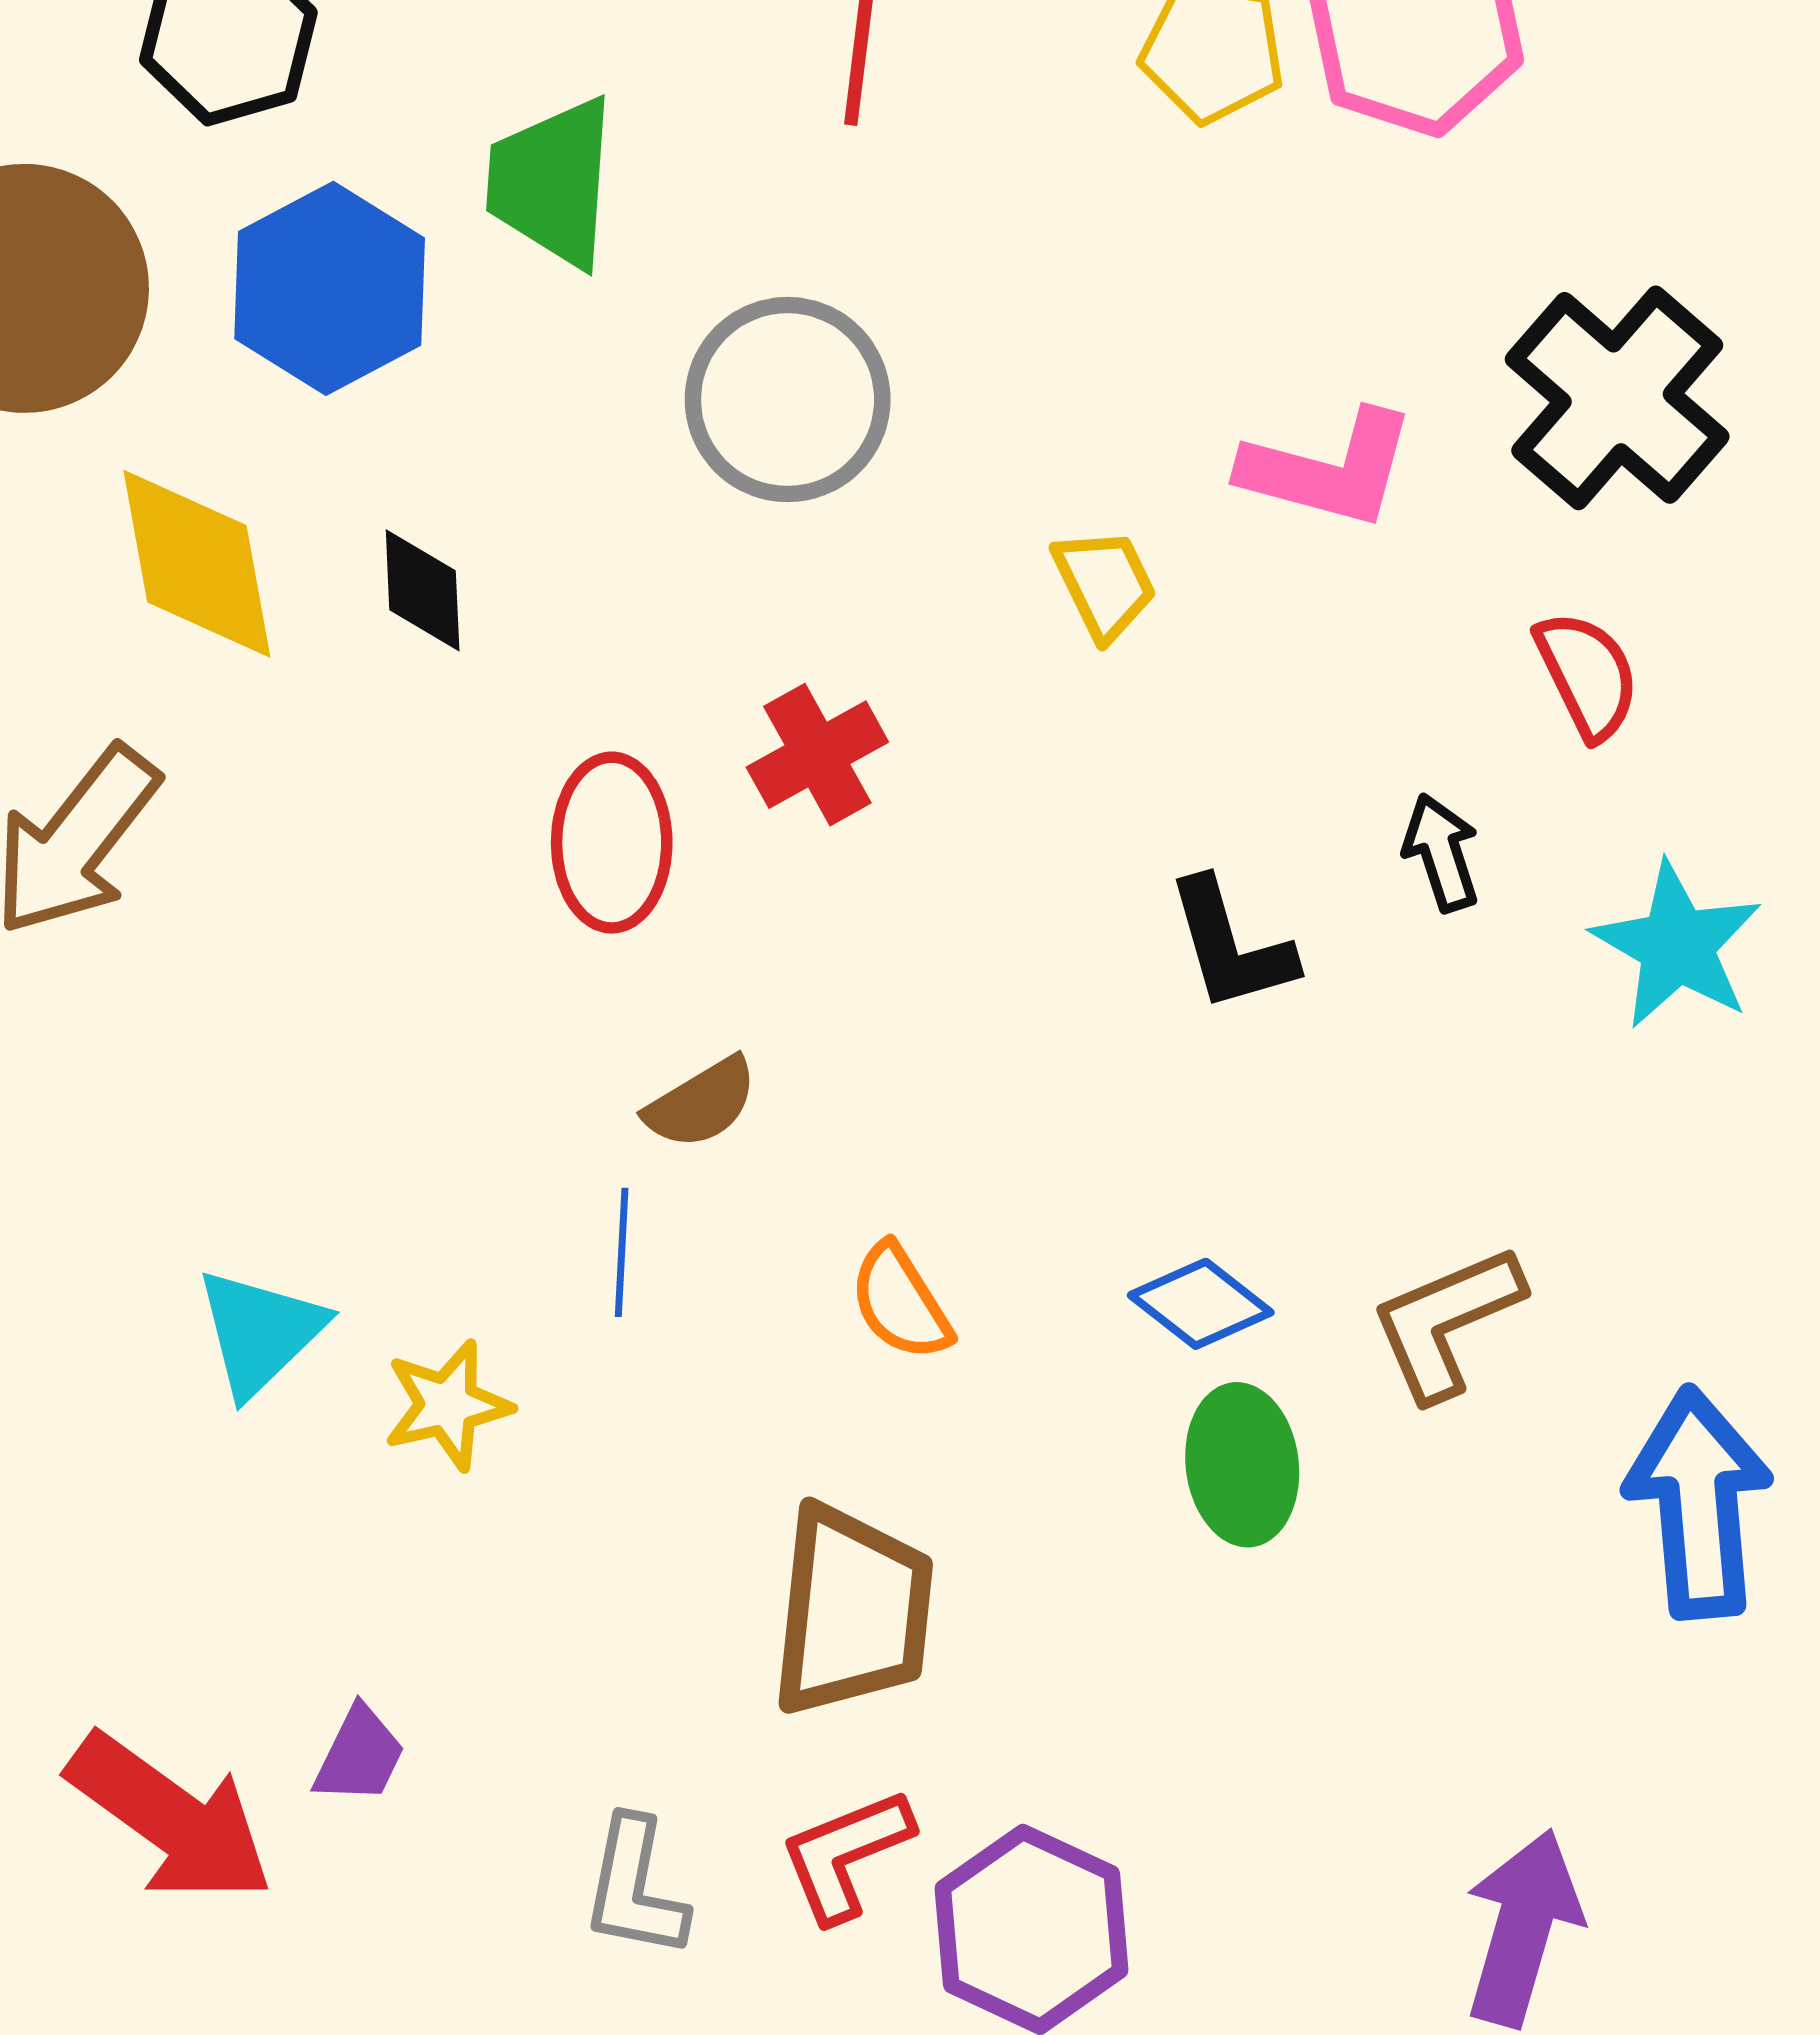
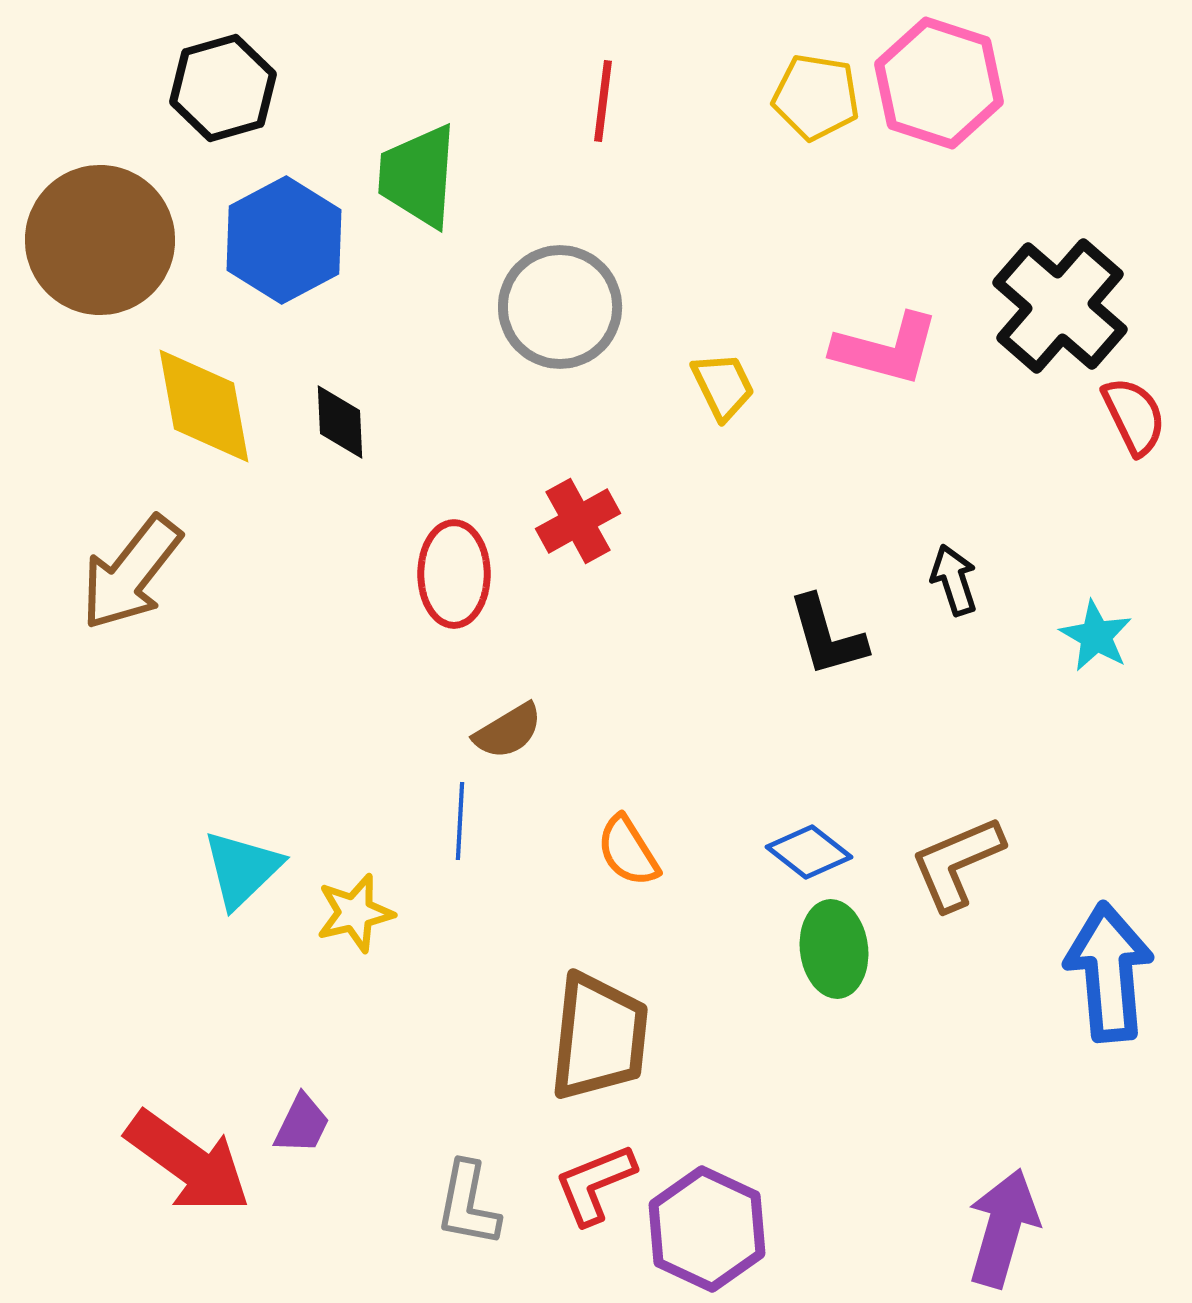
yellow trapezoid: (1104, 584) -> (723, 386), moved
red semicircle: (1587, 675) -> (1134, 416), moved
cyan star: (1677, 945) -> (1096, 636), size x0.7

